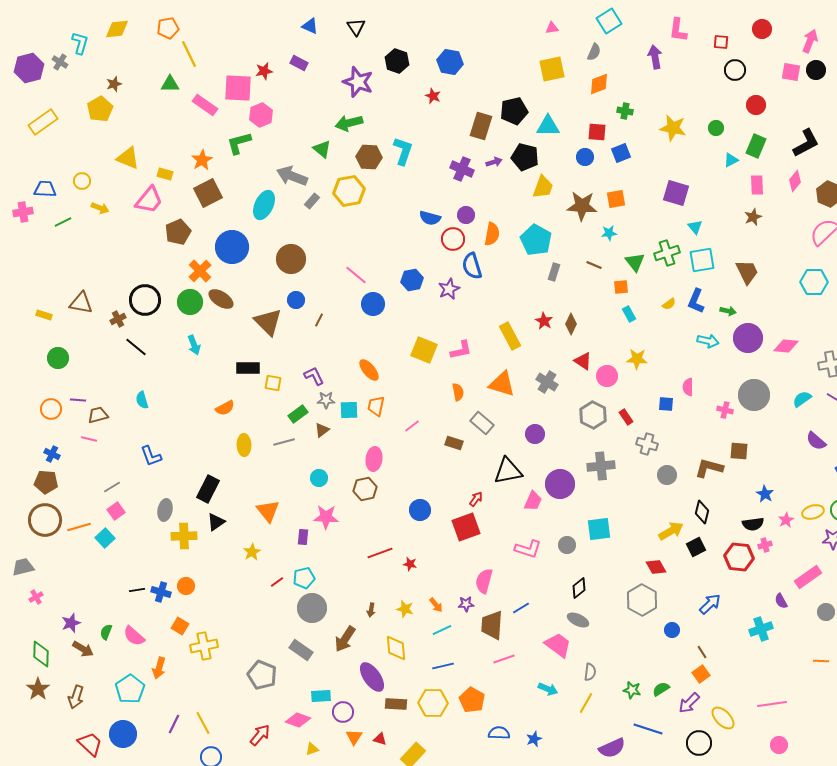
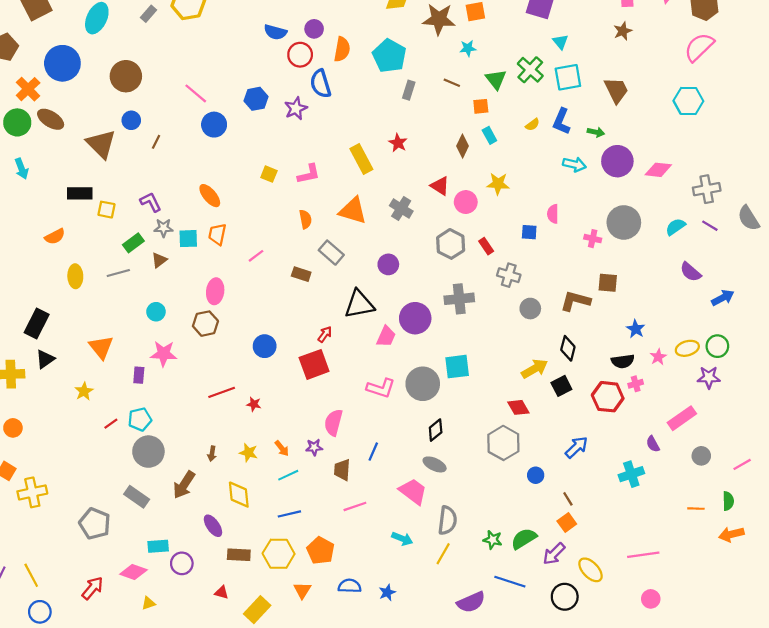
green cross: (667, 253) -> (530, 70), turned -30
brown diamond: (571, 324) -> (463, 146), moved
yellow square: (424, 350) -> (269, 174), size x0.6
gray circle: (567, 545) -> (423, 384), size x1.8
blue line: (521, 608) -> (373, 452), turned -36
brown trapezoid: (492, 625) -> (342, 470), size x0.7
gray semicircle: (590, 672) -> (447, 520), size x1.5
purple ellipse: (372, 677) -> (213, 526), size x0.7
green semicircle: (661, 689) -> (524, 539), size x1.4
orange triangle: (354, 737) -> (302, 590), moved

